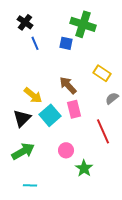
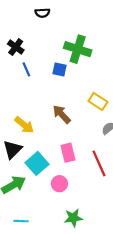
pink rectangle: (74, 109) -> (68, 153), moved
cyan square: (50, 115) -> (37, 163), moved
green star: (84, 168) -> (73, 218), moved, turned 30

